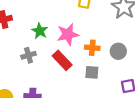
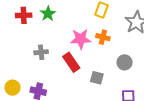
green star: (40, 31) -> (48, 14), moved
orange cross: (92, 48) -> (103, 37), moved

